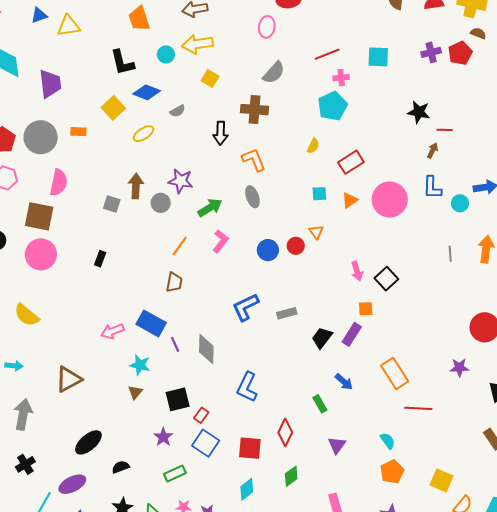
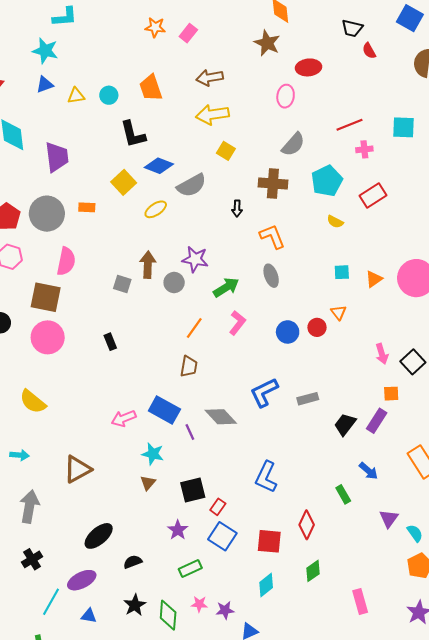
yellow triangle: (69, 26) -> (76, 96), size x0.7
cyan circle: (166, 54) -> (109, 95), moved
cyan pentagon: (332, 106) -> (327, 181), moved
gray semicircle: (177, 111) -> (192, 185), size x1.8
black arrow: (221, 133) -> (237, 209), size x0.7
yellow semicircle: (313, 146) -> (335, 222), turned 91
red rectangle: (351, 162) -> (373, 196), moved
black rectangle: (100, 259) -> (110, 342), turned -42
gray diamond: (206, 349) -> (221, 417), moved, turned -44
purple triangle: (337, 445) -> (389, 519), moved

